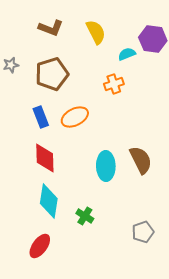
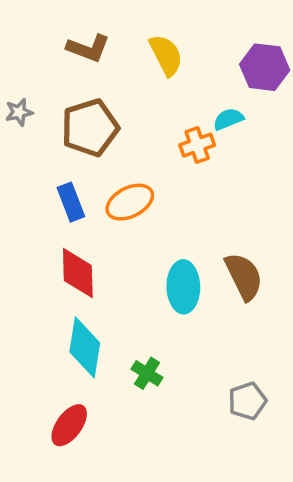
cyan semicircle: (127, 54) -> (228, 119), moved

